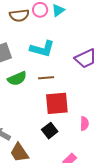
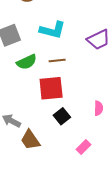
red square: (57, 103) -> (51, 88), moved

